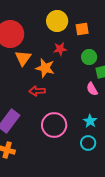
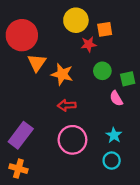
red star: (60, 49) -> (89, 44), moved
green circle: (89, 57) -> (102, 71), moved
red arrow: (37, 91) -> (67, 105), moved

